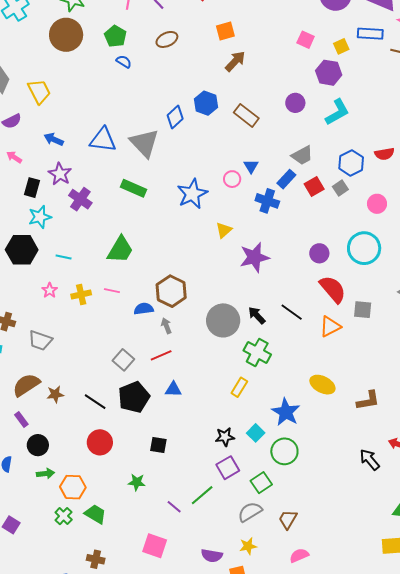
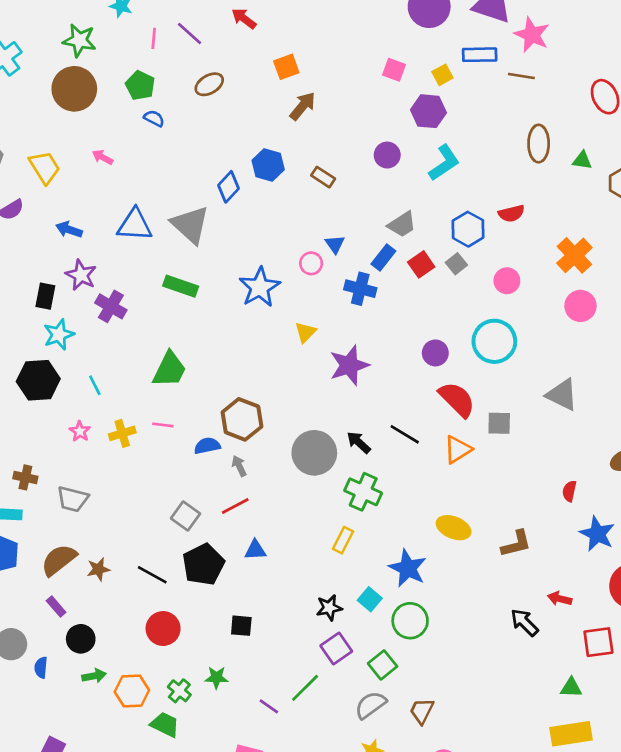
brown rectangle: (246, 115) -> (323, 177), size x0.7
pink arrow: (14, 157) -> (103, 157), moved
cyan line: (64, 257) -> (95, 385), turned 56
green cross: (64, 516) -> (179, 691), moved

